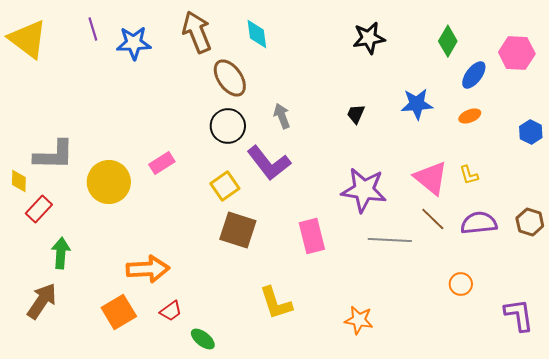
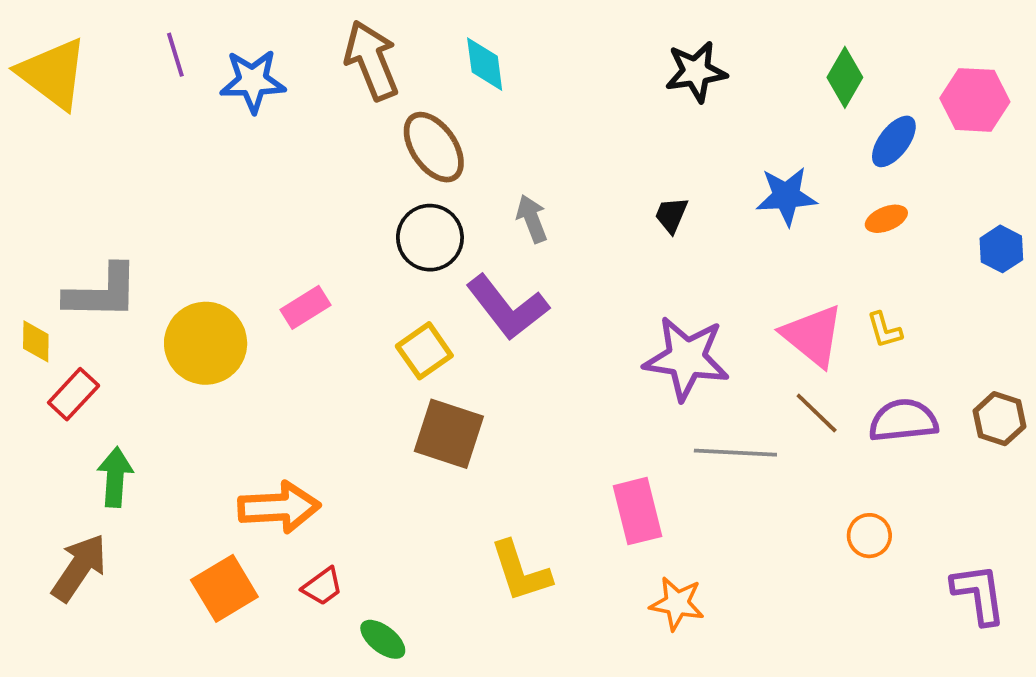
pink rectangle: (312, 236) -> (637, 511), moved

